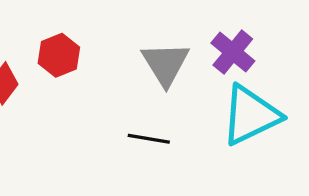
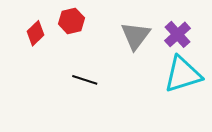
black line: (149, 139) -> (85, 80), moved

